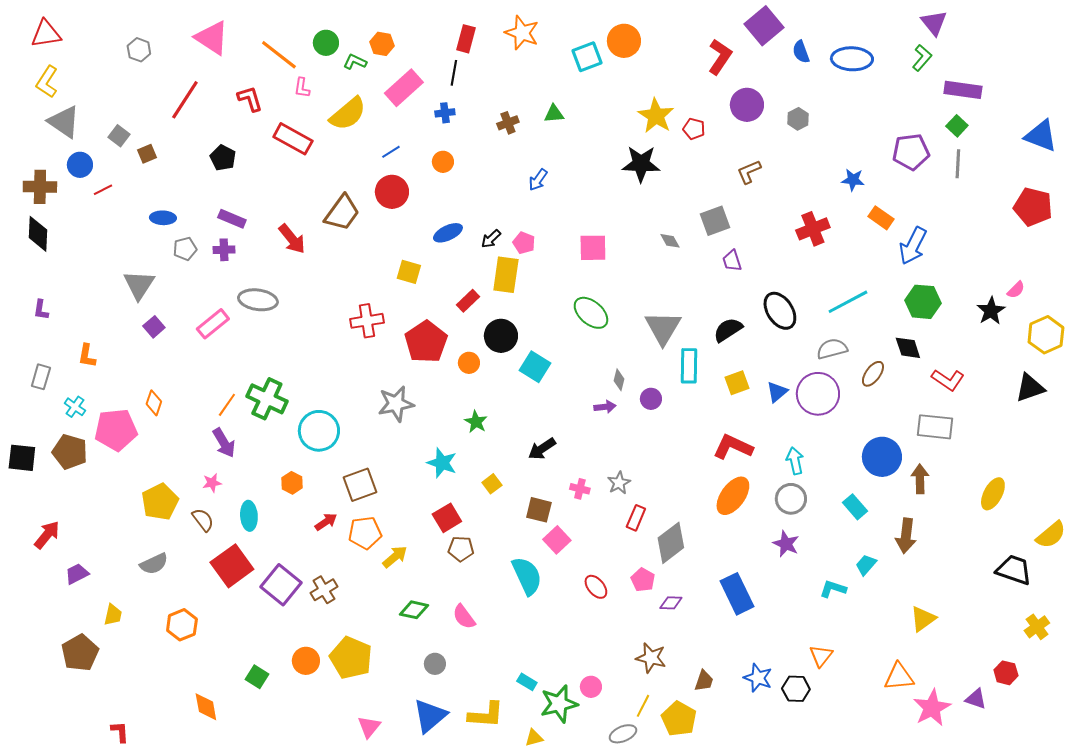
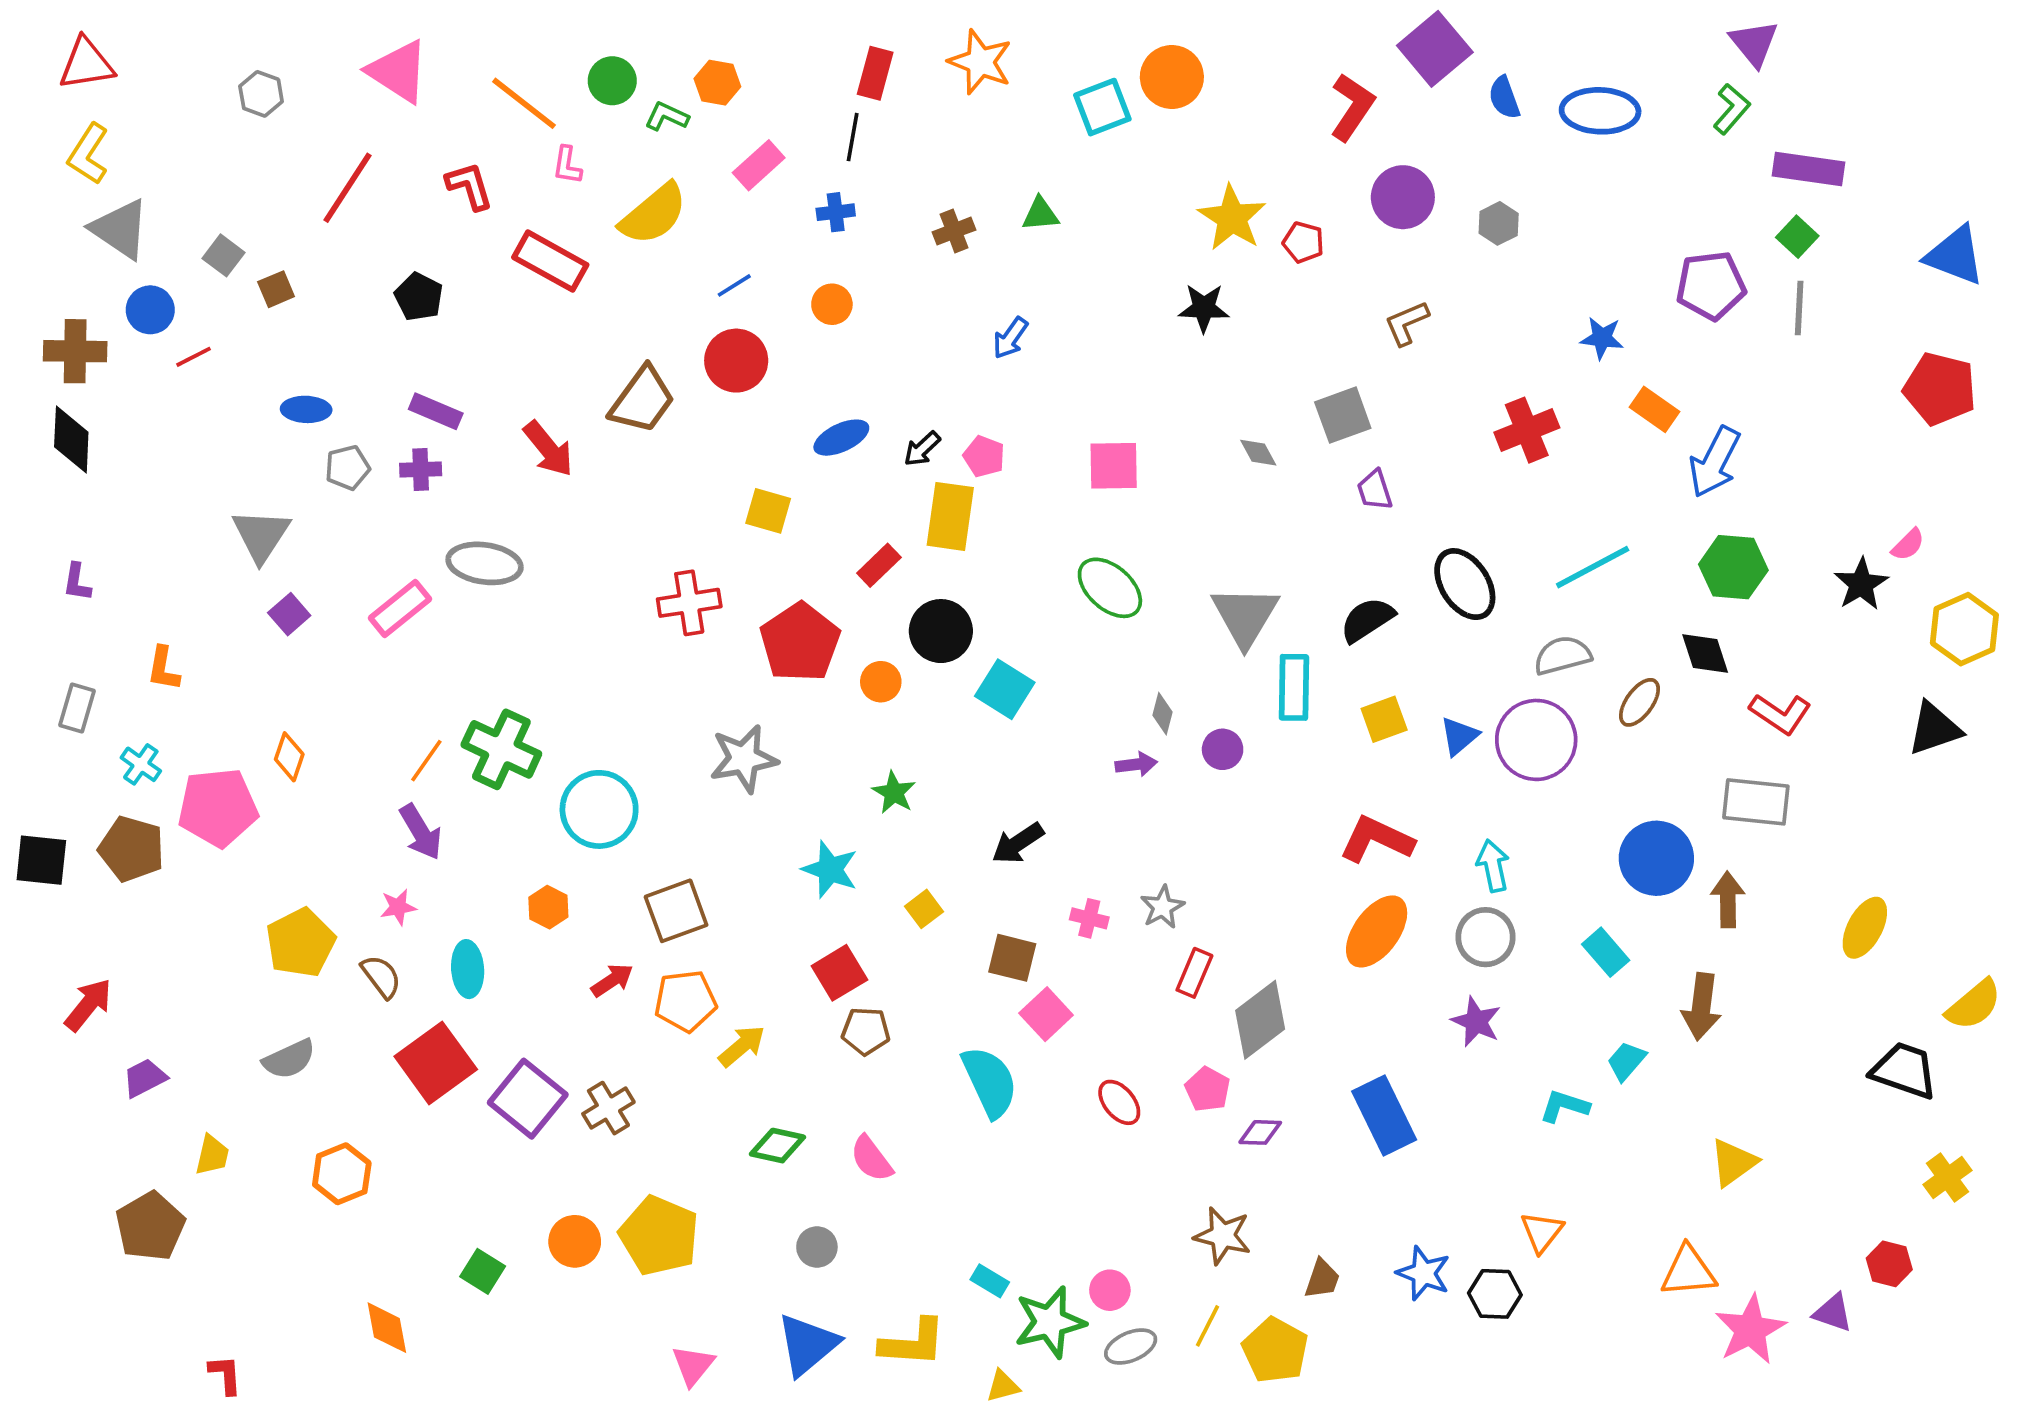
pink rectangle: (404, 88) -> (759, 165), size x0.7
black star: (641, 164) -> (1204, 308), size x0.7
gray ellipse: (623, 734) -> (1131, 1347), moved

